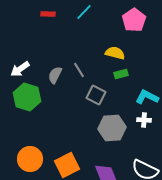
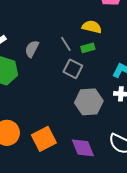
gray line: (79, 70) -> (66, 44), moved
green rectangle: (121, 74) -> (88, 48), moved

